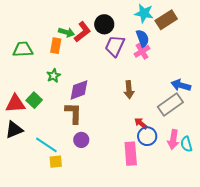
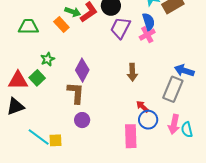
orange rectangle: (56, 46) -> (61, 24), turned -56
green star: (54, 76) -> (48, 59), moved
purple diamond: (79, 90) -> (82, 70), turned -45
gray rectangle: (170, 105) -> (173, 89), turned -35
cyan line: (46, 145) -> (39, 137), moved

